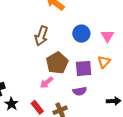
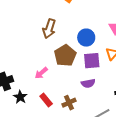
blue circle: (81, 34) -> (86, 38), moved
pink arrow: (47, 82) -> (41, 73), moved

